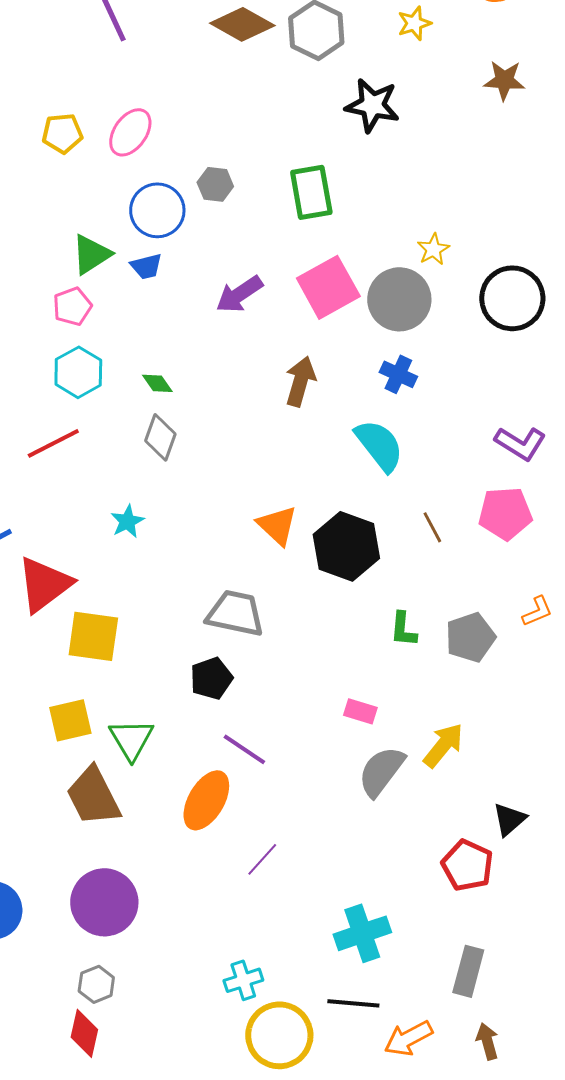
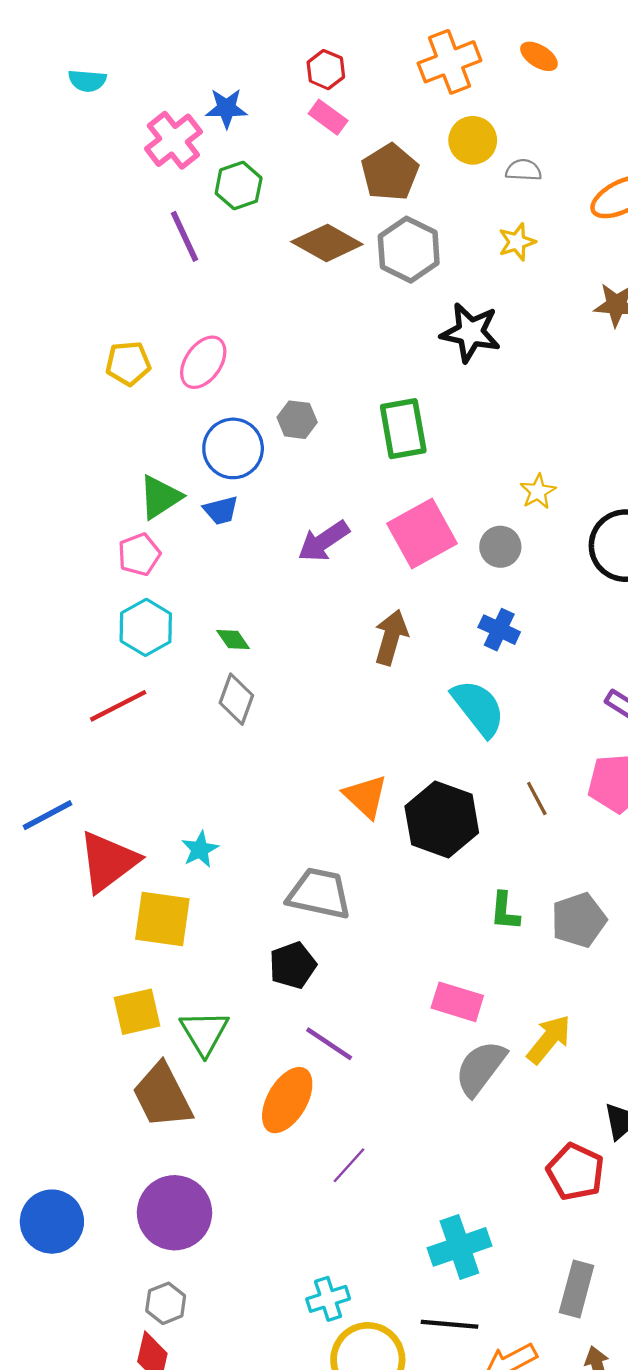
gray circle: (399, 299) -> (500, 547), size x0.6
cyan star: (127, 521) -> (200, 849), moved
pink rectangle: (360, 711) -> (457, 1002), size x1.4

